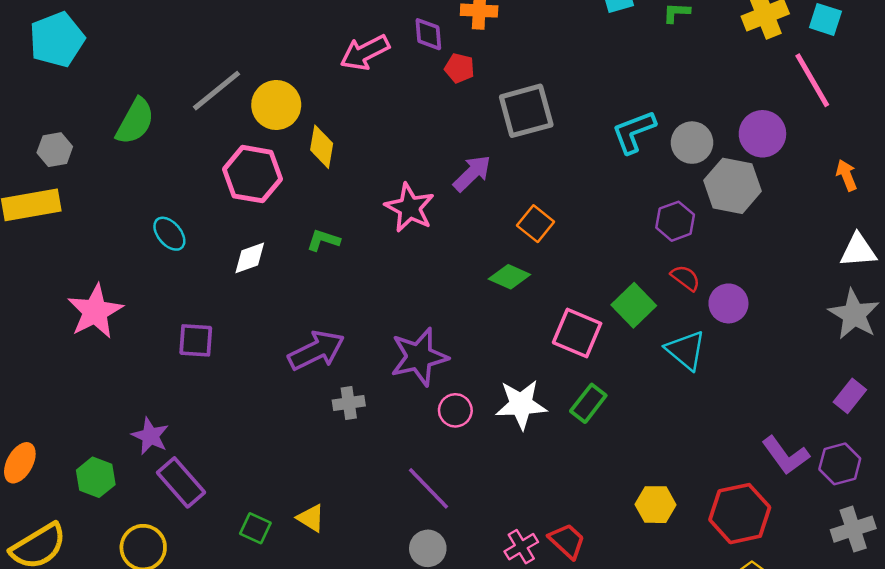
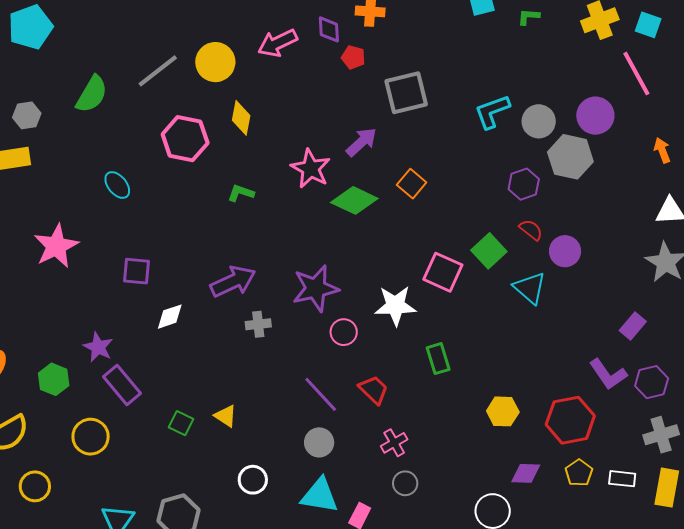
yellow circle: (276, 105) -> (215, 62), moved
white diamond: (250, 258) -> (170, 317), moved
green diamond: (509, 277) -> (354, 200), moved, size x1.4
purple rectangle: (850, 396) -> (633, 326), moved
green rectangle: (588, 403) -> (438, 359), moved, turned -56
white star: (521, 404) -> (395, 306), moved
red trapezoid: (567, 541) -> (374, 390), moved

